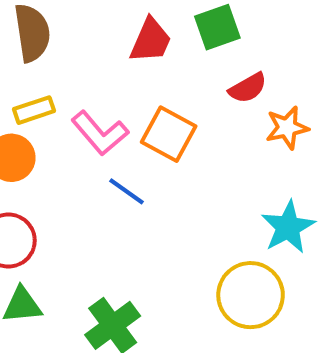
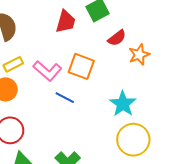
cyan star: (288, 227) -> (123, 104), moved

